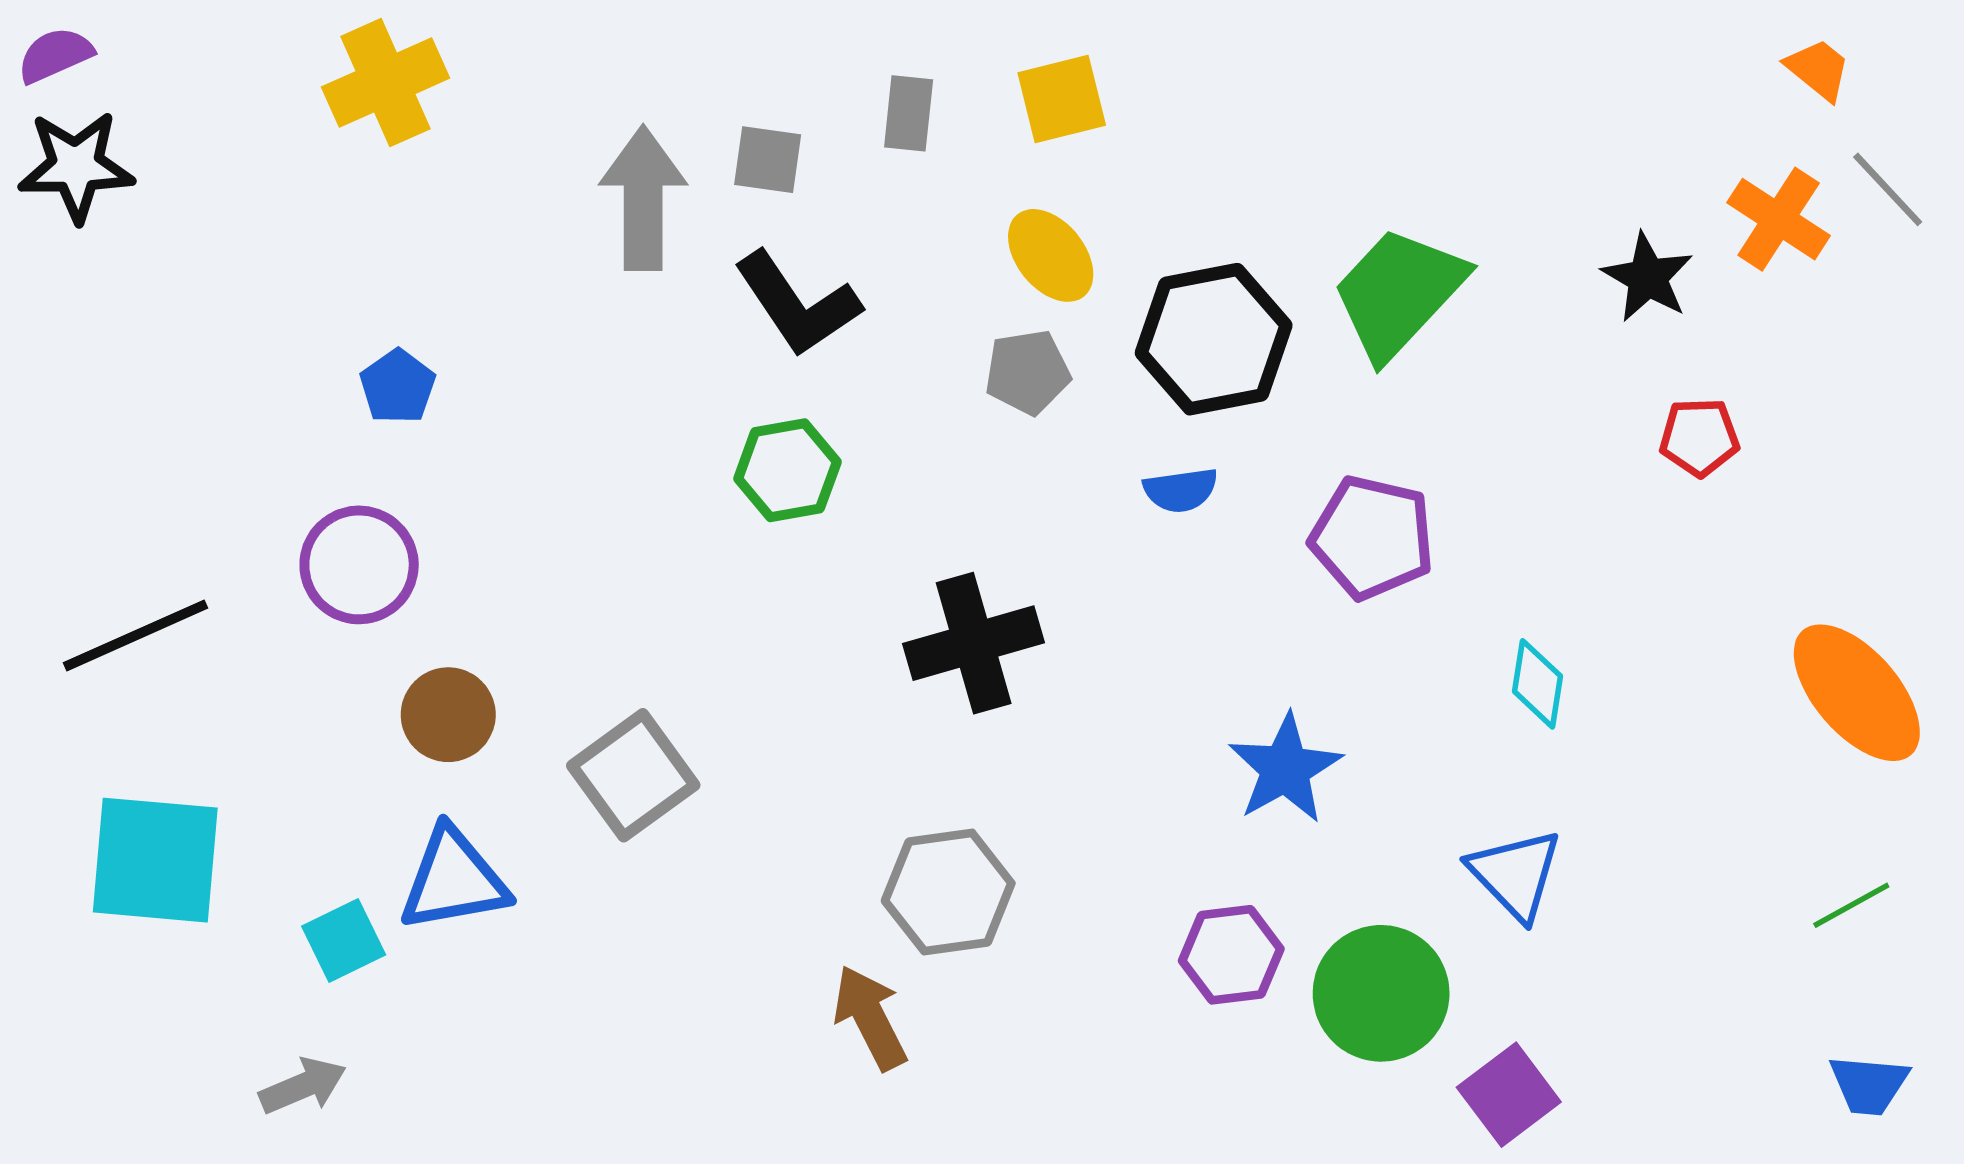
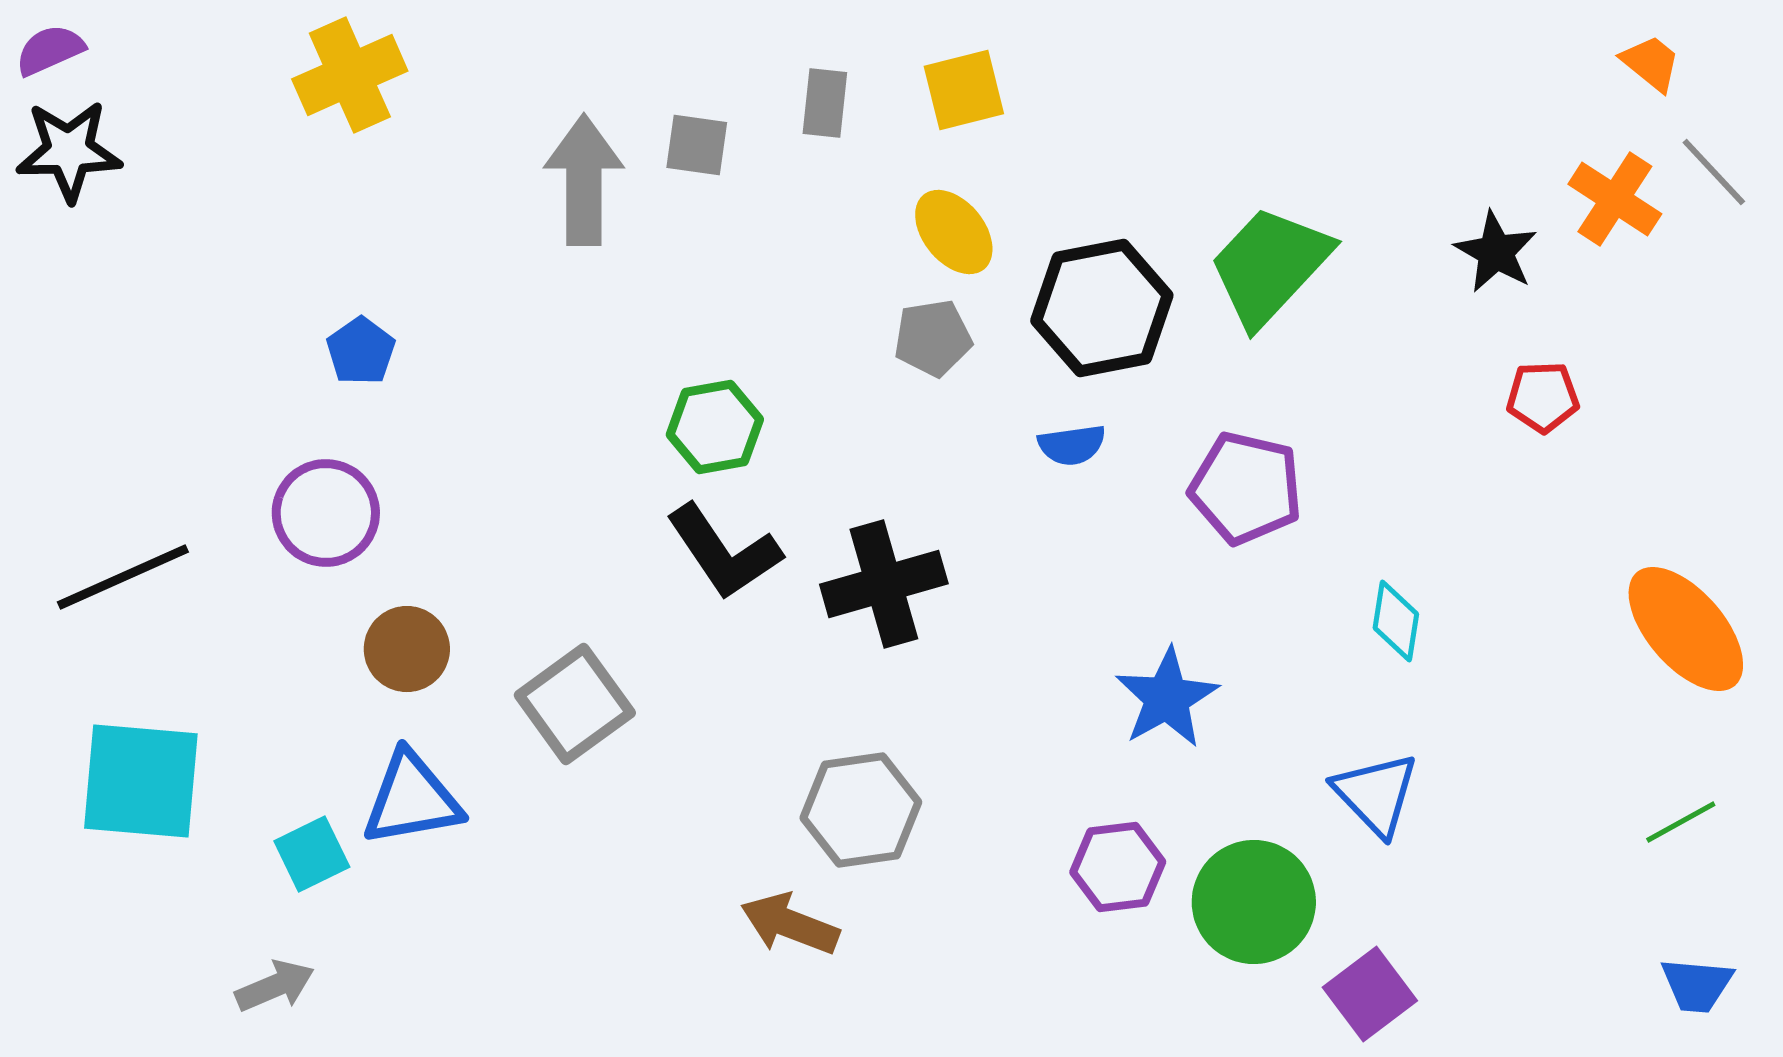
black L-shape: (797, 304) -> (724, 552), moved
brown arrow: (870, 1018) -> (790, 924), turned -42

